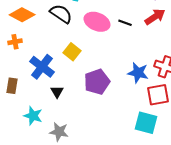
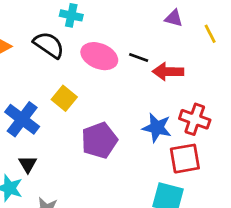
red arrow: (155, 17) -> (168, 72), moved, turned -145
black triangle: (57, 92) -> (28, 164), moved

